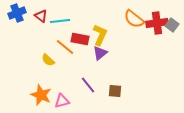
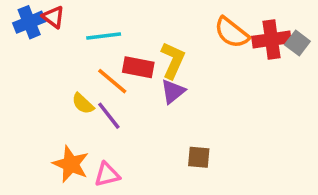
red triangle: (41, 16) -> (53, 17), moved
purple line: (88, 85) -> (109, 116), moved

